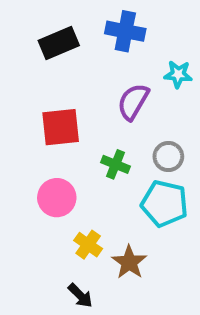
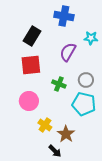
black rectangle: (59, 43) -> (32, 36), moved, turned -36
black arrow: (80, 296) -> (55, 151), moved

